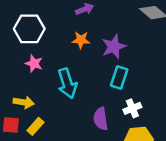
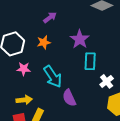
orange star: (81, 40) -> (44, 42), moved
purple semicircle: (101, 119) -> (69, 98), moved

